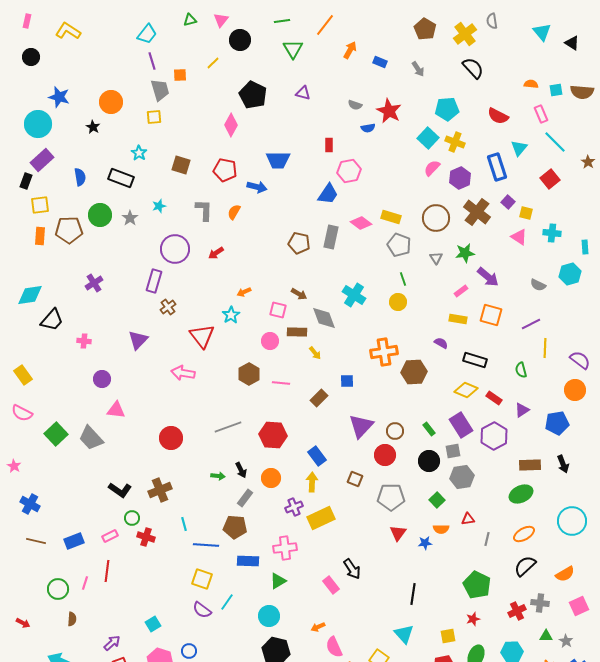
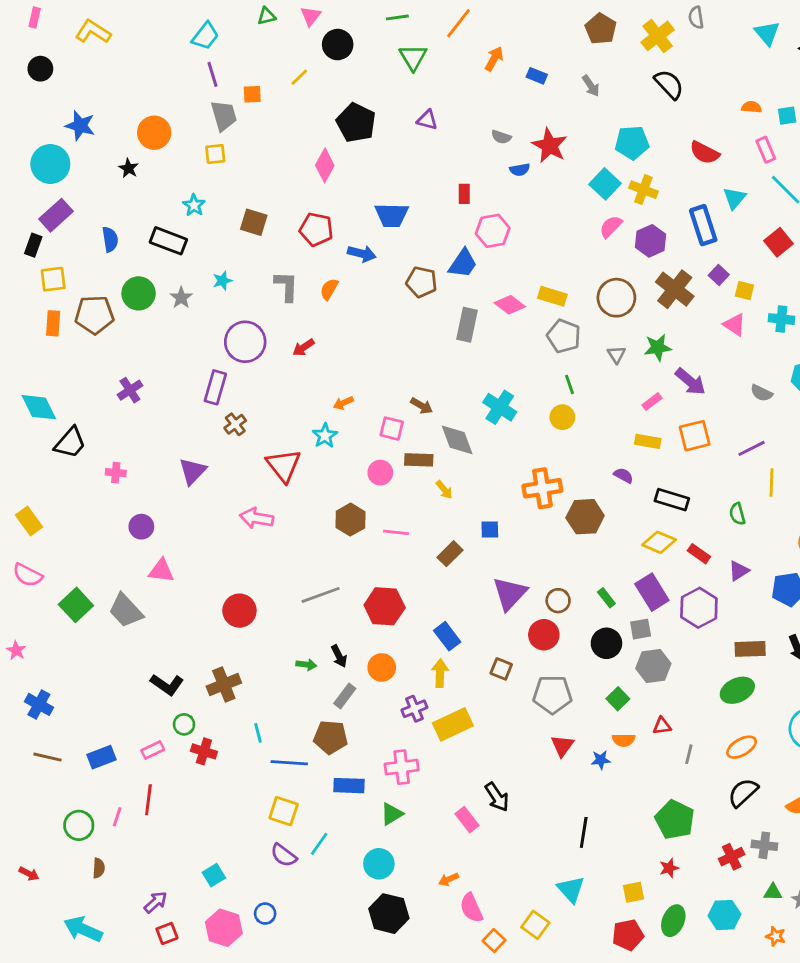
brown pentagon: (299, 243) -> (422, 282), moved
cyan diamond: (30, 295) -> (39, 407), turned 72
orange square: (491, 315) -> (695, 436), turned -30

